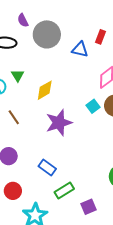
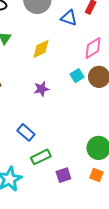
yellow diamond: (45, 90) -> (41, 49), moved
purple star: (59, 123) -> (41, 89), size x0.6

